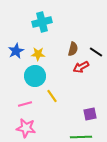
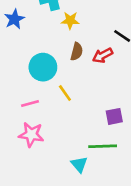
brown semicircle: (73, 49) -> (77, 52), moved
blue star: (16, 51) -> (14, 19), moved
yellow star: (38, 54) -> (70, 20), moved

